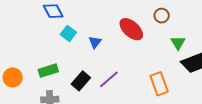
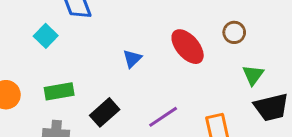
cyan square: (68, 33) -> (46, 36), moved
purple line: (109, 79) -> (163, 117), moved

